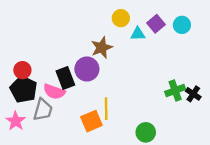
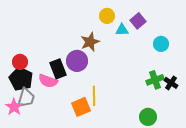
cyan circle: (182, 25) -> (161, 44), moved
gray trapezoid: (43, 110) -> (26, 98), moved
green circle: (146, 132) -> (148, 117), moved

